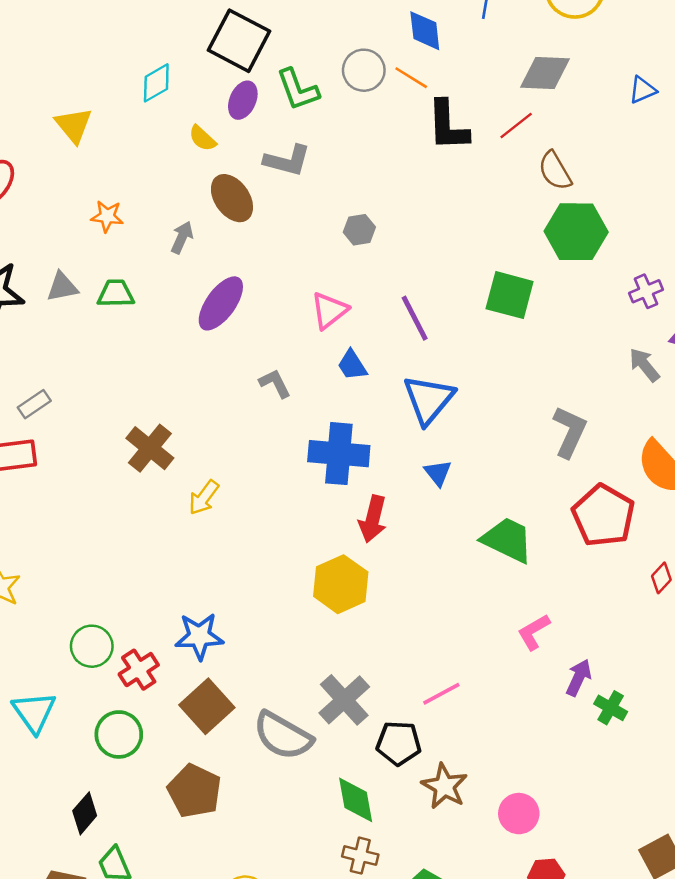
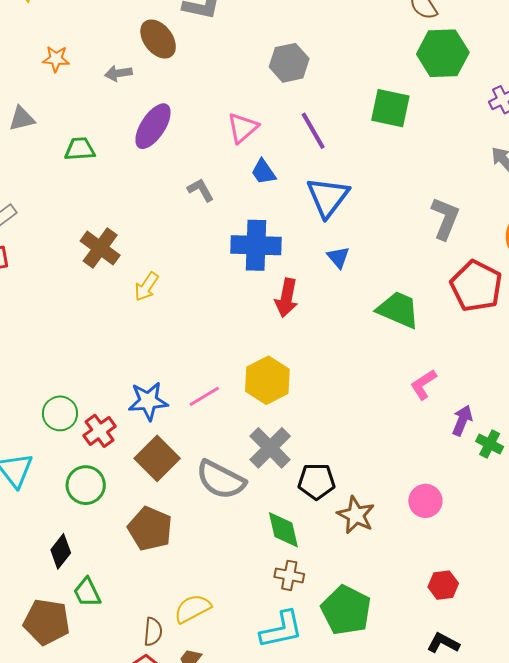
gray hexagon: (359, 230) -> (289, 63), moved, size x1.5
gray arrow: (182, 237) -> (118, 73), turned -120
green trapezoid: (116, 293) -> (80, 149), moved
yellow hexagon: (341, 584) -> (267, 380), moved
pink line: (441, 694) -> (204, 396), moved
pink circle: (519, 814) -> (425, 501), moved

